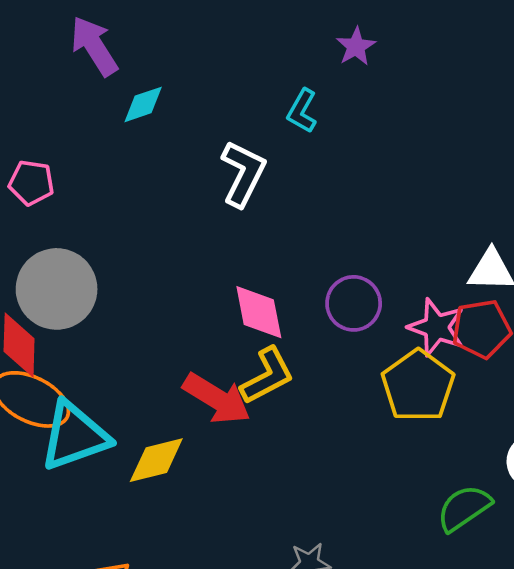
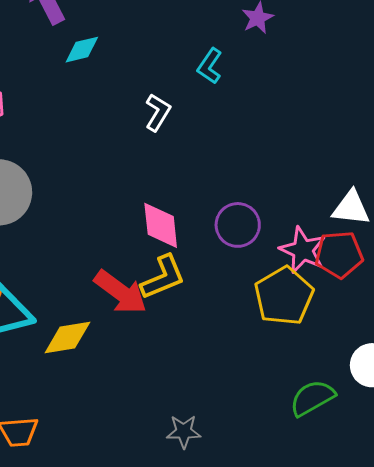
white L-shape: (243, 173) -> (158, 112), size x0.7

